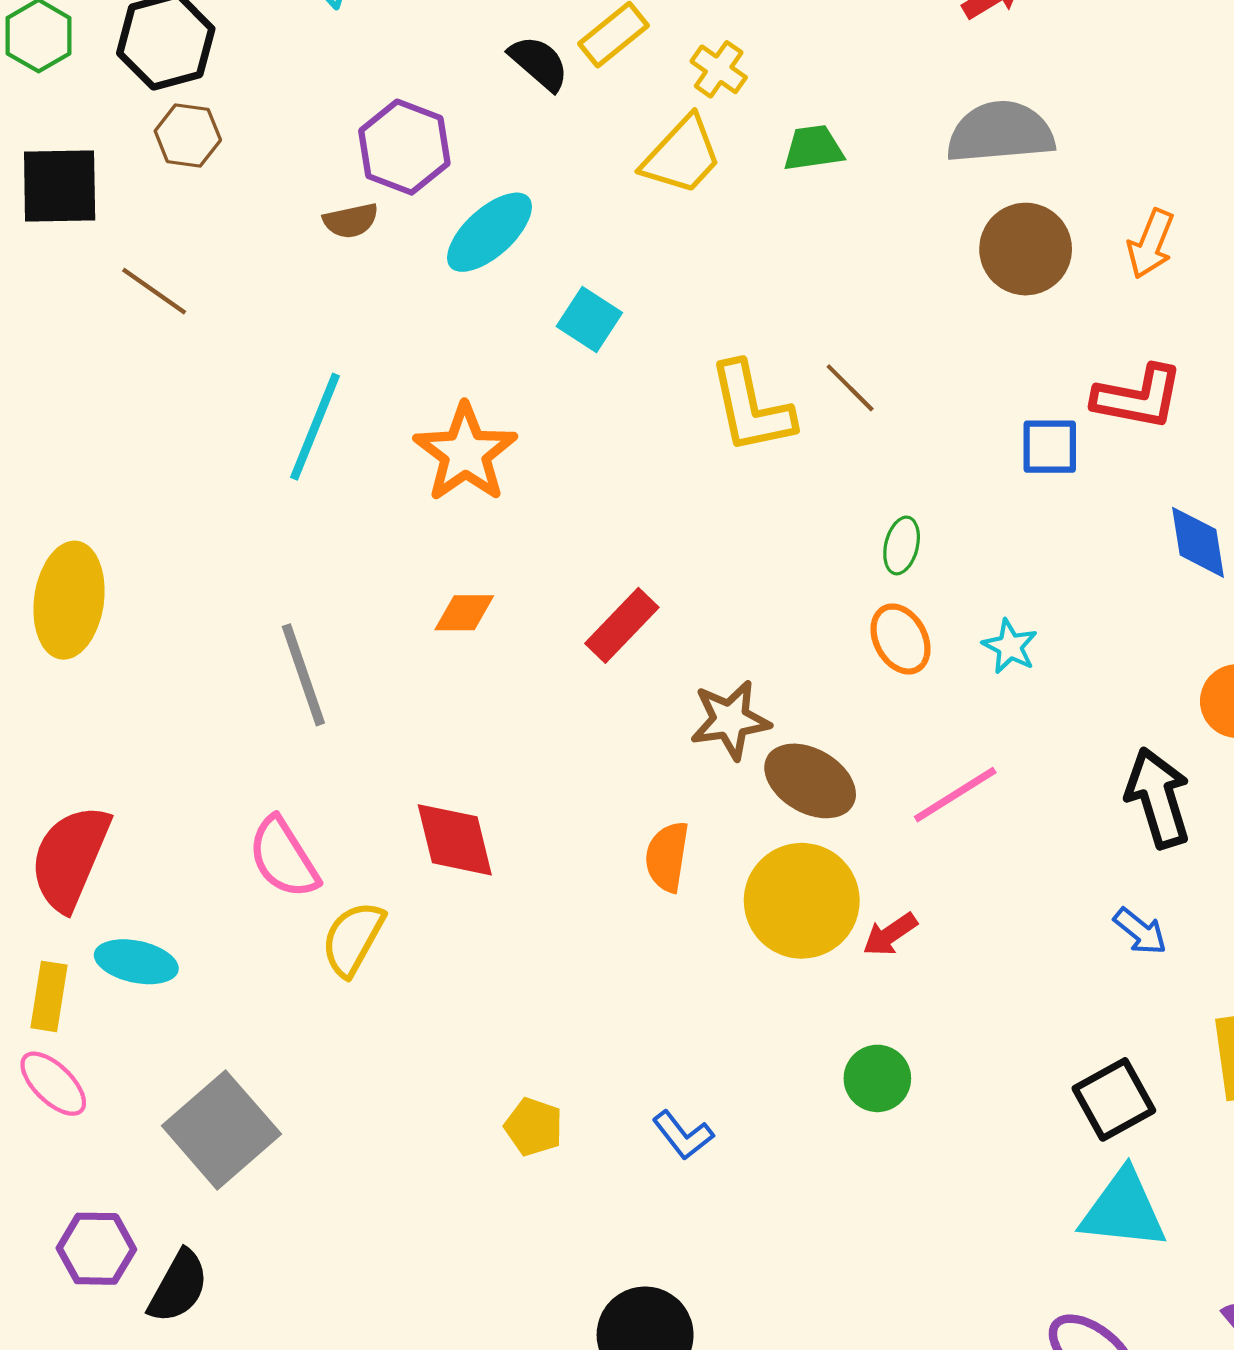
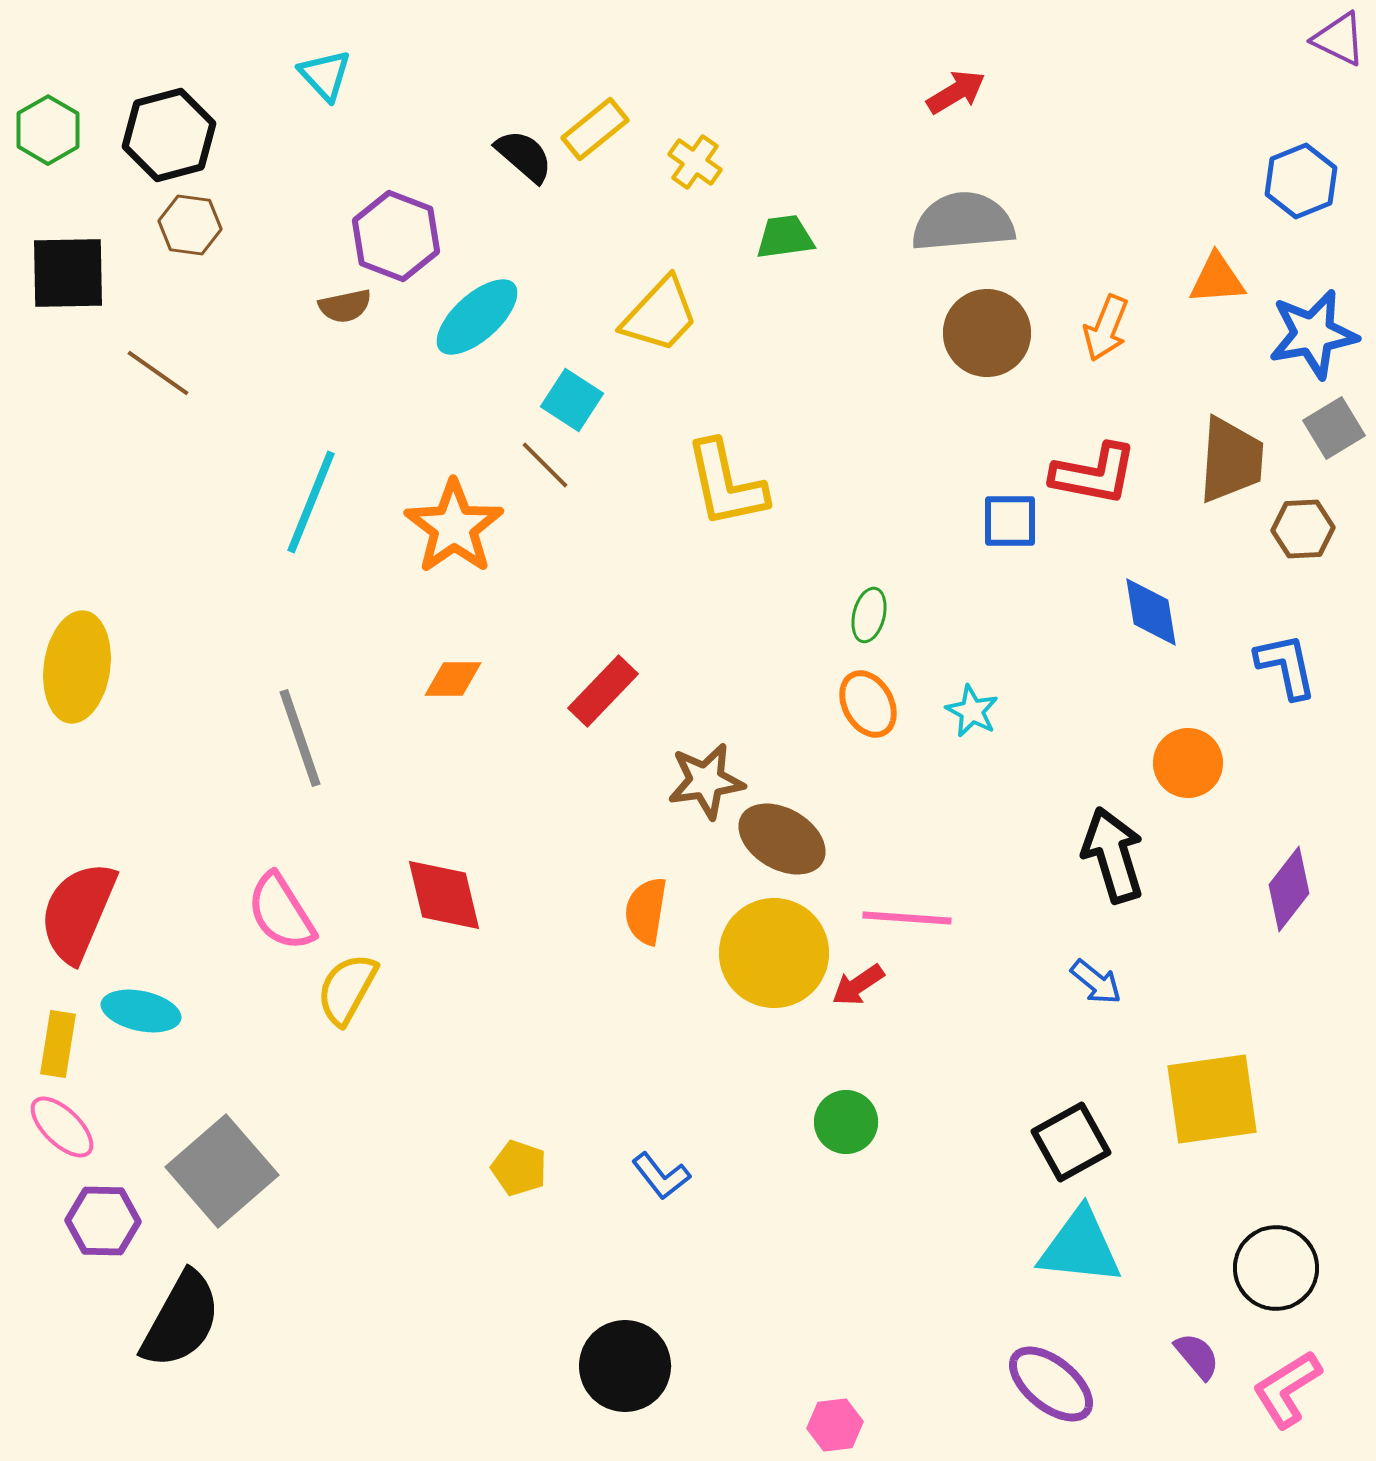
yellow trapezoid: (682, 155) -> (660, 315), moved
brown line: (850, 388) -> (545, 465), moved
pink line: (955, 795) -> (907, 918), moved, turned 36
purple hexagon: (96, 1249) -> (103, 1221), moved
black semicircle: (178, 1287) -> (181, 1320), size x1.4

